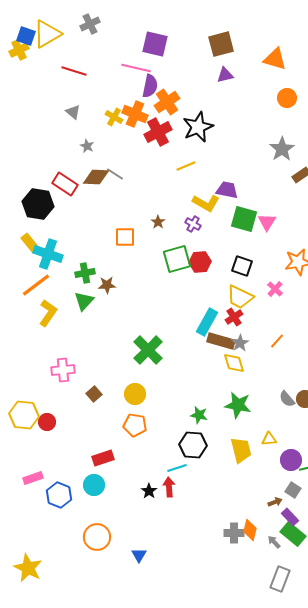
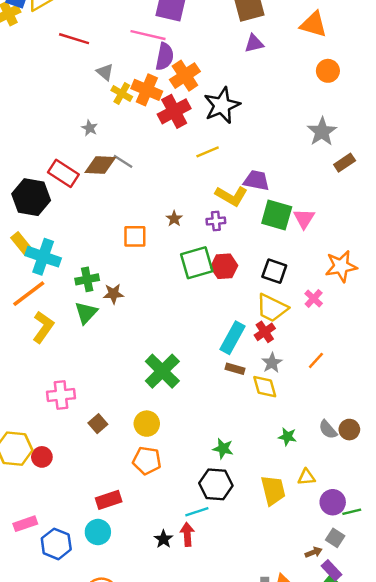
gray triangle: (73, 112) -> (105, 72), moved
purple cross: (193, 224) -> (216, 221), turned -35
brown rectangle: (221, 341) -> (235, 369), moved, size x0.6
green star: (238, 405) -> (287, 437), moved, size x0.6

